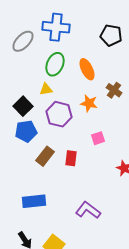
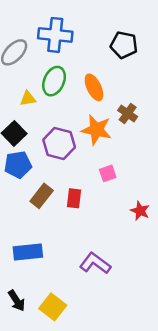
yellow triangle: (46, 89) -> (28, 99), moved
orange star: (89, 103) -> (96, 130), size x1.4

